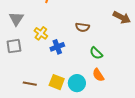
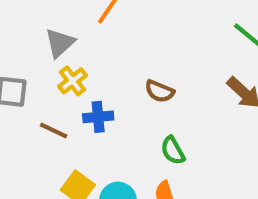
gray triangle: (16, 19) -> (60, 43), moved
brown line: (30, 84) -> (54, 131), moved

